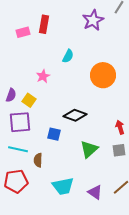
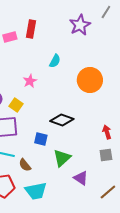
green triangle: (89, 149) -> (62, 158), moved
brown semicircle: (38, 160) -> (25, 165), turned -40
cyan trapezoid: (63, 186) -> (36, 191), moved
purple triangle: (95, 192) -> (81, 178), moved

